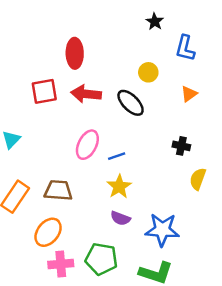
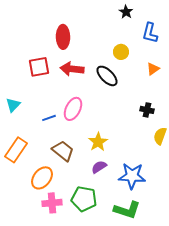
blue line: (117, 156) -> (49, 118), moved
brown trapezoid: (58, 190) -> (63, 151), moved, turned 35
purple semicircle: (120, 218) -> (99, 167), turned 126

